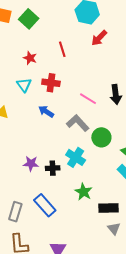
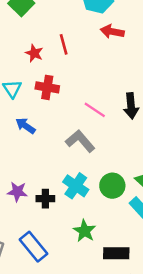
red arrow: (99, 38) -> (112, 31), turned 54
red star: (30, 58) -> (34, 53), moved
blue arrow: (46, 111) -> (25, 126), moved
green circle: (101, 137) -> (112, 186), moved

